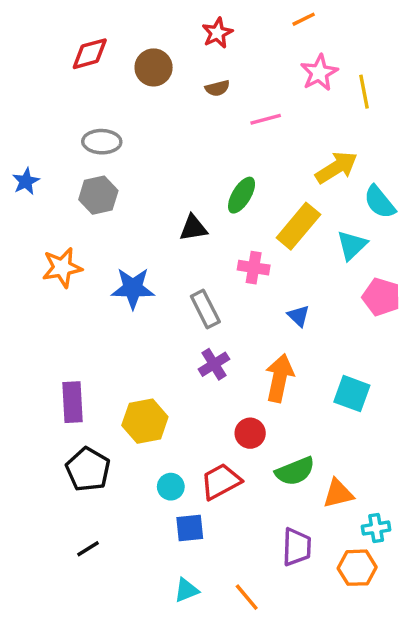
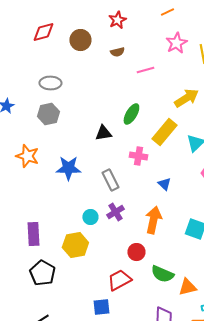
orange star: (62, 268) -> (27, 156), turned 30
green semicircle: (295, 471) -> (162, 274), turned 45
cyan circle: (171, 487) -> (90, 217), moved

